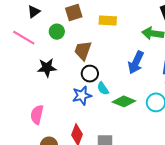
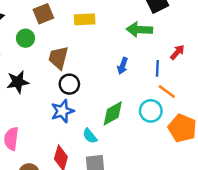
blue arrow: (136, 62) -> (123, 66), size x0.6
cyan semicircle: (103, 89) -> (90, 136), moved
green diamond: (124, 101) -> (113, 113), turned -45

